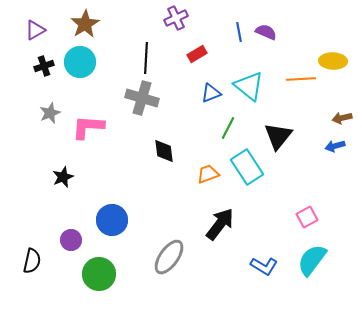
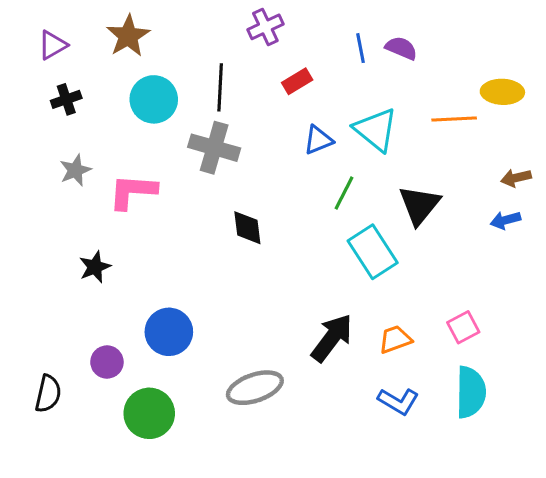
cyan circle: (80, 62) -> (154, 99), moved
orange trapezoid: (208, 174) -> (395, 339), moved
gray ellipse: (169, 257) -> (255, 388), turned 36
cyan semicircle: (312, 260) -> (471, 392), turned 144

